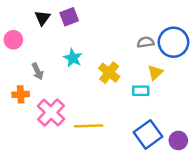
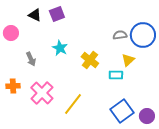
black triangle: (42, 18) -> (35, 15), turned -40
orange cross: (21, 94) -> (13, 86), moved
yellow line: (89, 126) -> (73, 104), turned -50

